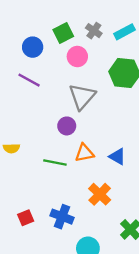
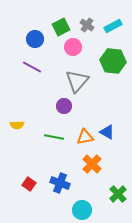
orange triangle: (84, 153) -> (85, 137), moved
red square: (26, 218) -> (29, 184), turned -32

